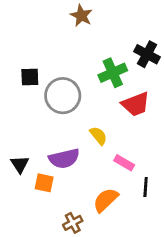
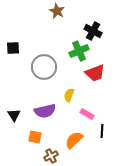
black cross: (147, 54) -> (93, 31), moved
black square: (30, 77) -> (13, 48), moved
yellow semicircle: (98, 136) -> (69, 95), turned -120
orange square: (44, 183) -> (35, 137), moved

